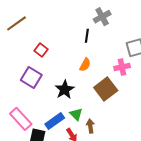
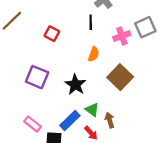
red square: (41, 50) -> (52, 34), moved
pink cross: (122, 67) -> (122, 36), moved
pink rectangle: (21, 119) -> (33, 124), size x0.7

